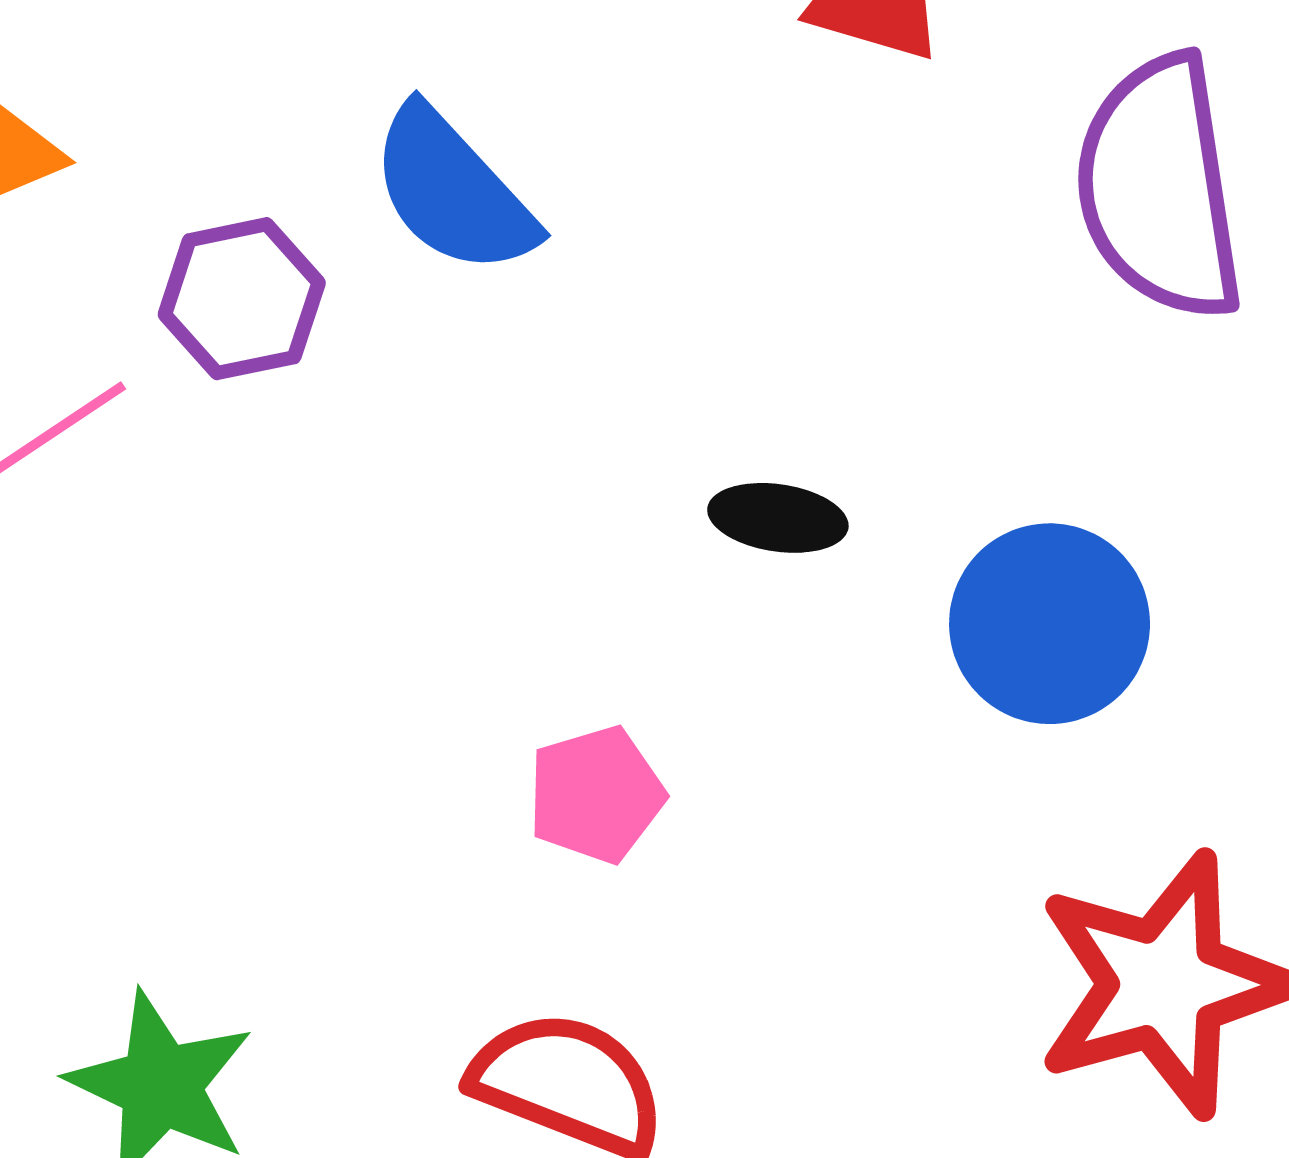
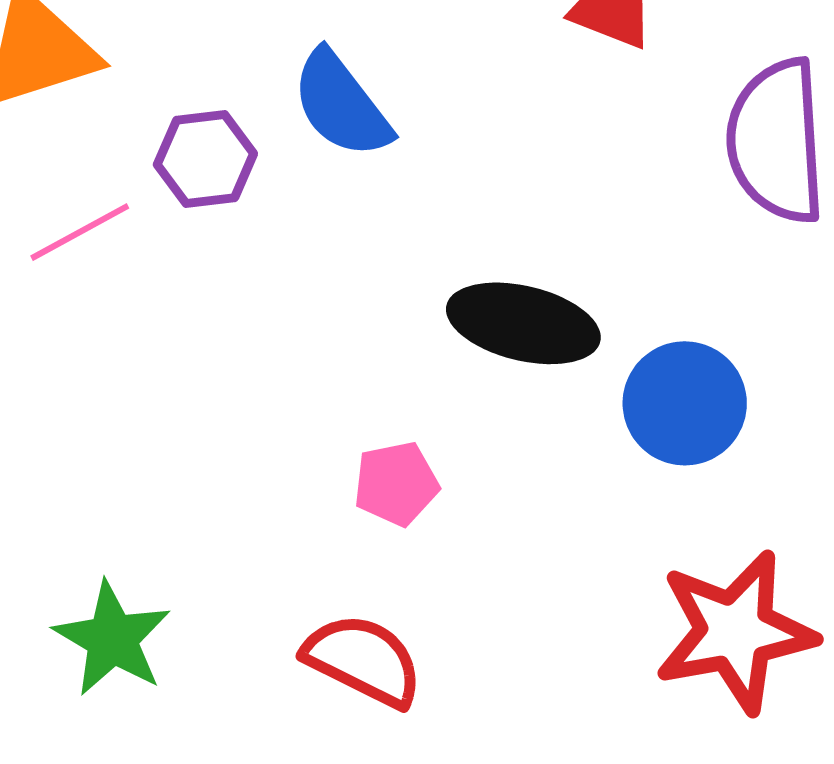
black ellipse: (778, 518) -> (523, 323), size x1.8

